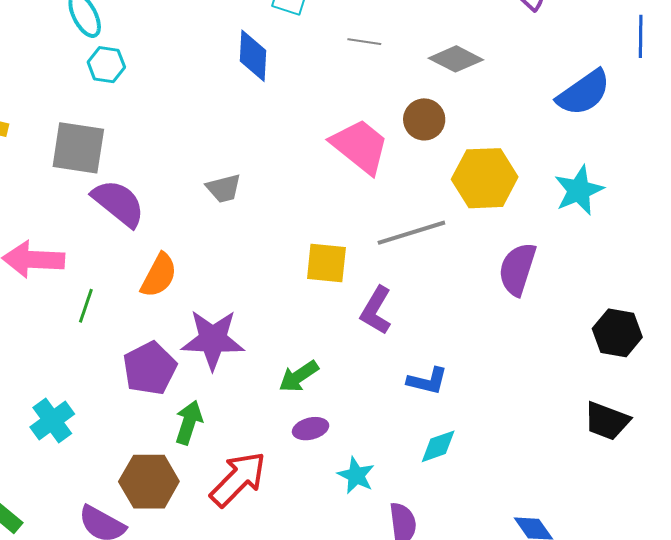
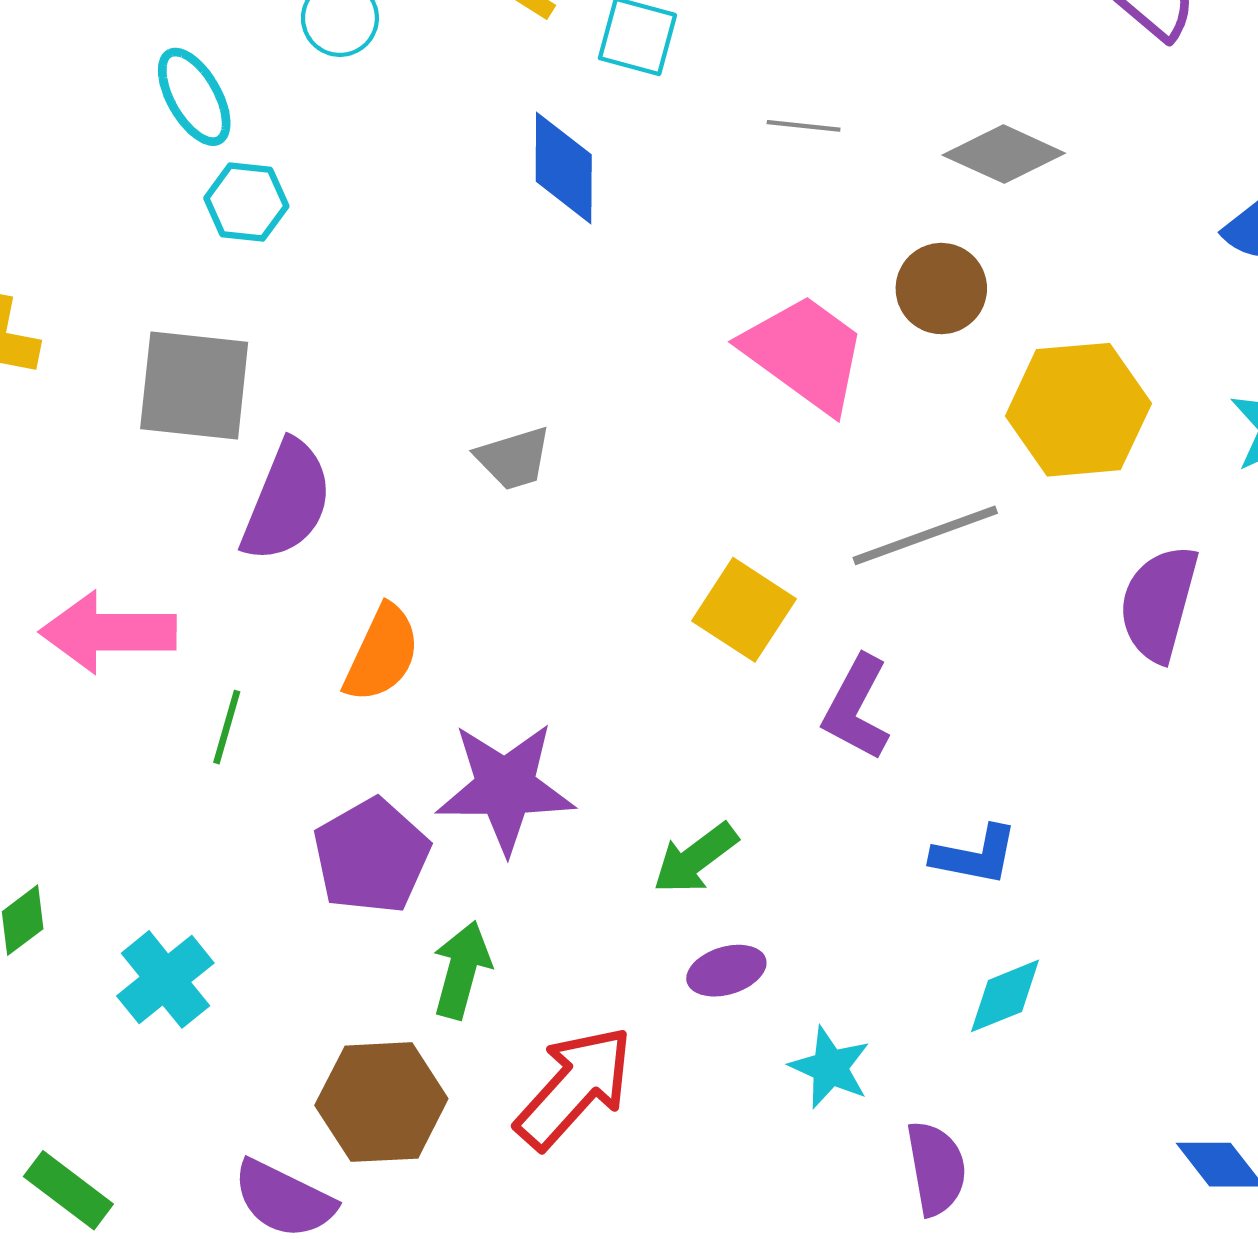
purple semicircle: (118, 203) -> (287, 501), turned 76
yellow square: (326, 263) -> (744, 610), turned 30

